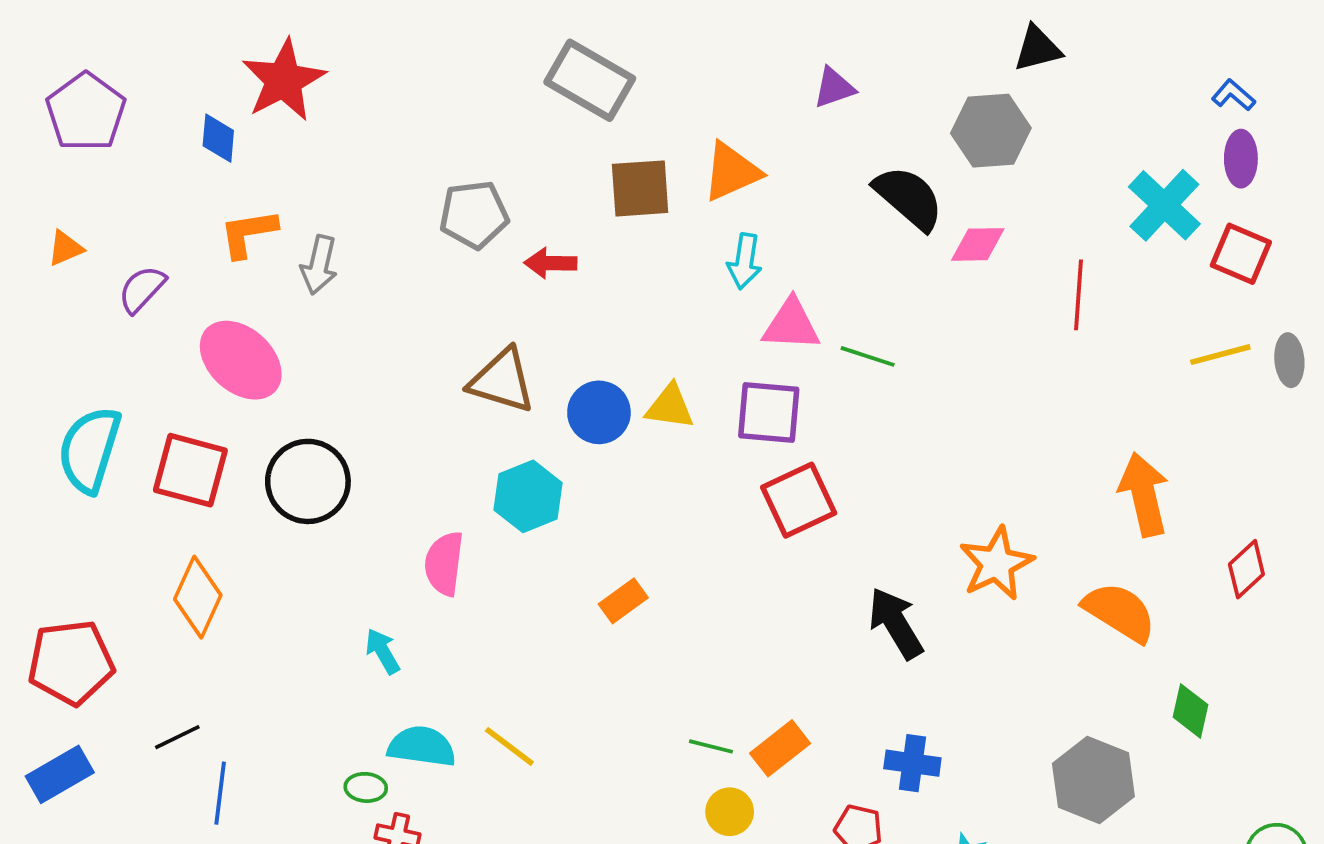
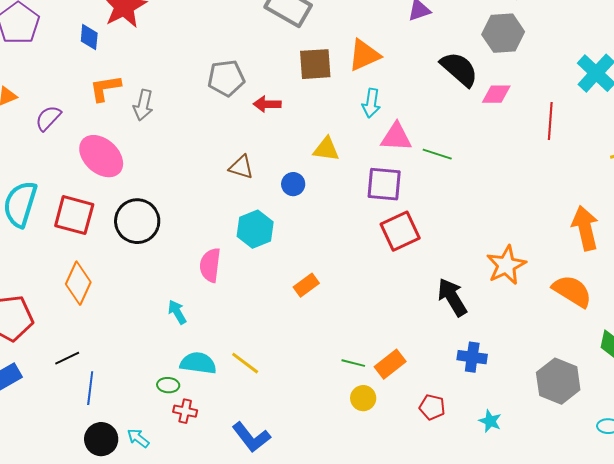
brown triangle: (502, 381) -> (241, 167), size x0.7
yellow triangle: (670, 407) -> (326, 149), moved
blue circle: (599, 412) -> (293, 184), size x0.7
blue cross: (912, 763) -> (472, 357), moved

